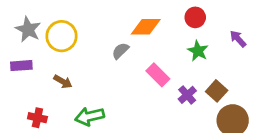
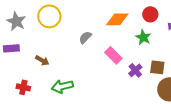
red circle: (195, 17) -> (150, 14), moved
orange diamond: (146, 27) -> (117, 19), moved
yellow circle: (62, 36) -> (49, 16), moved
brown square: (217, 91) -> (157, 67), turned -35

